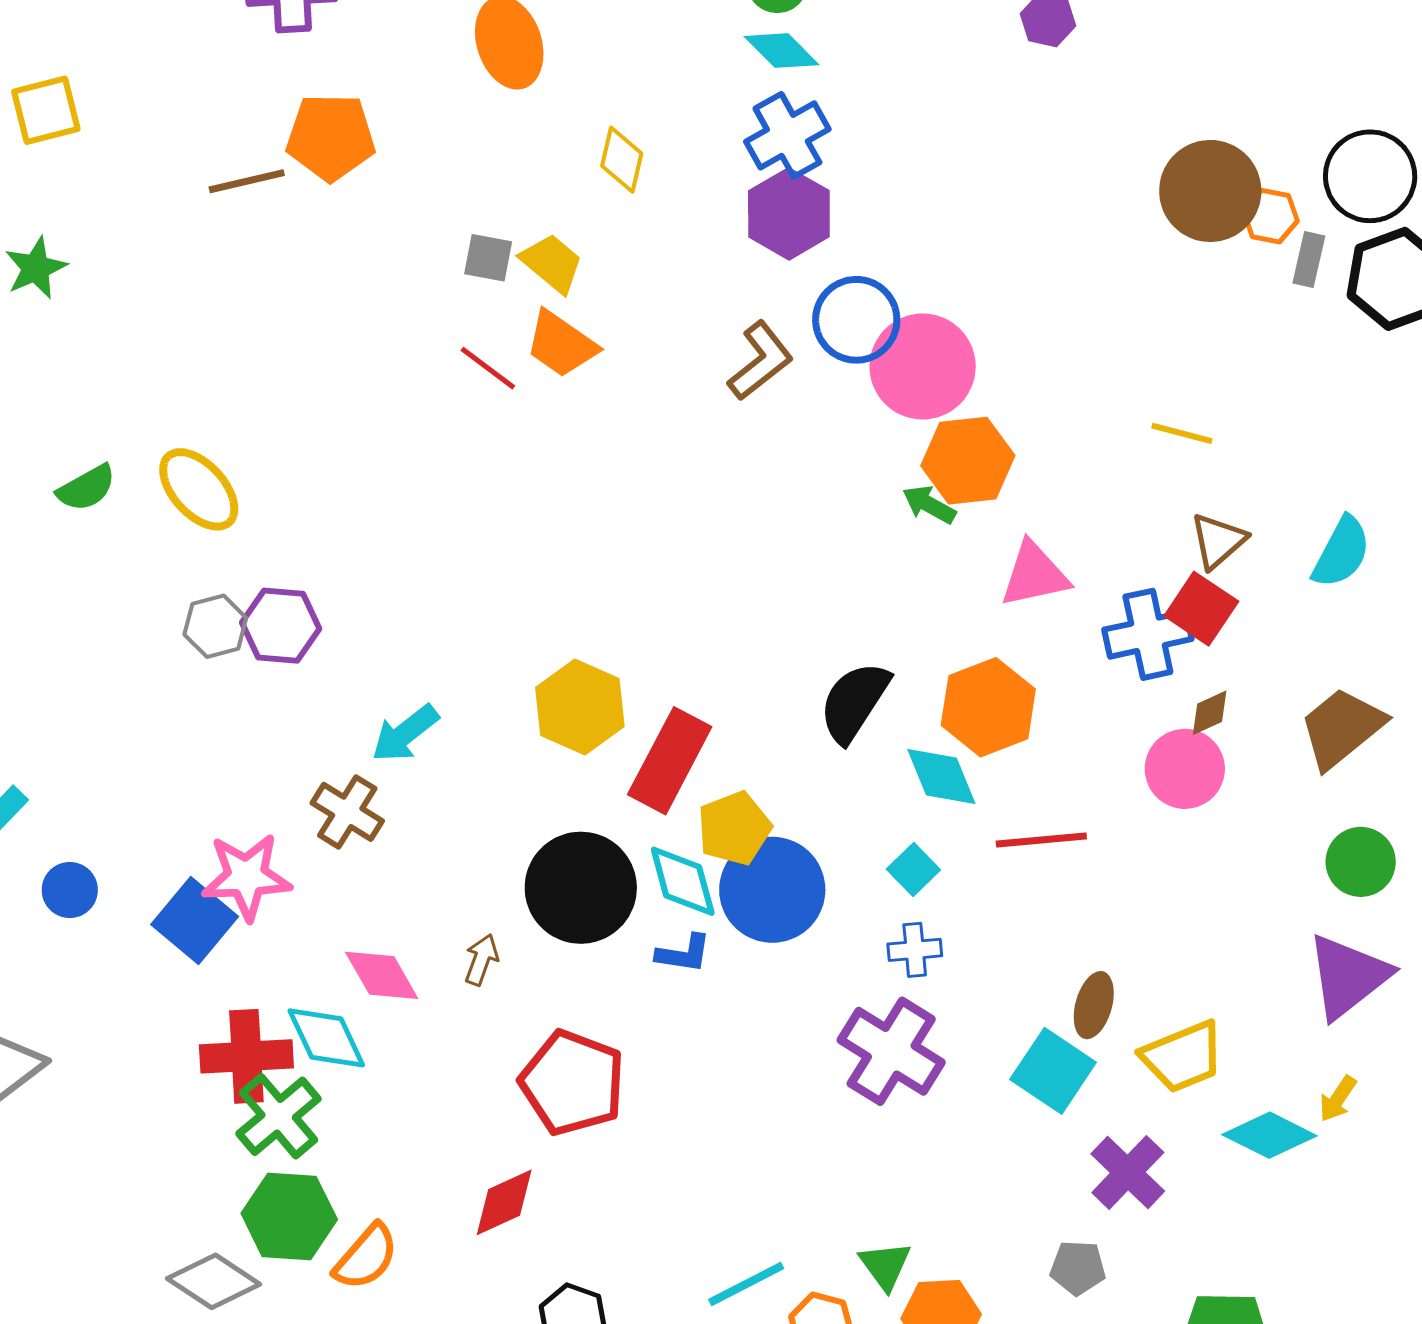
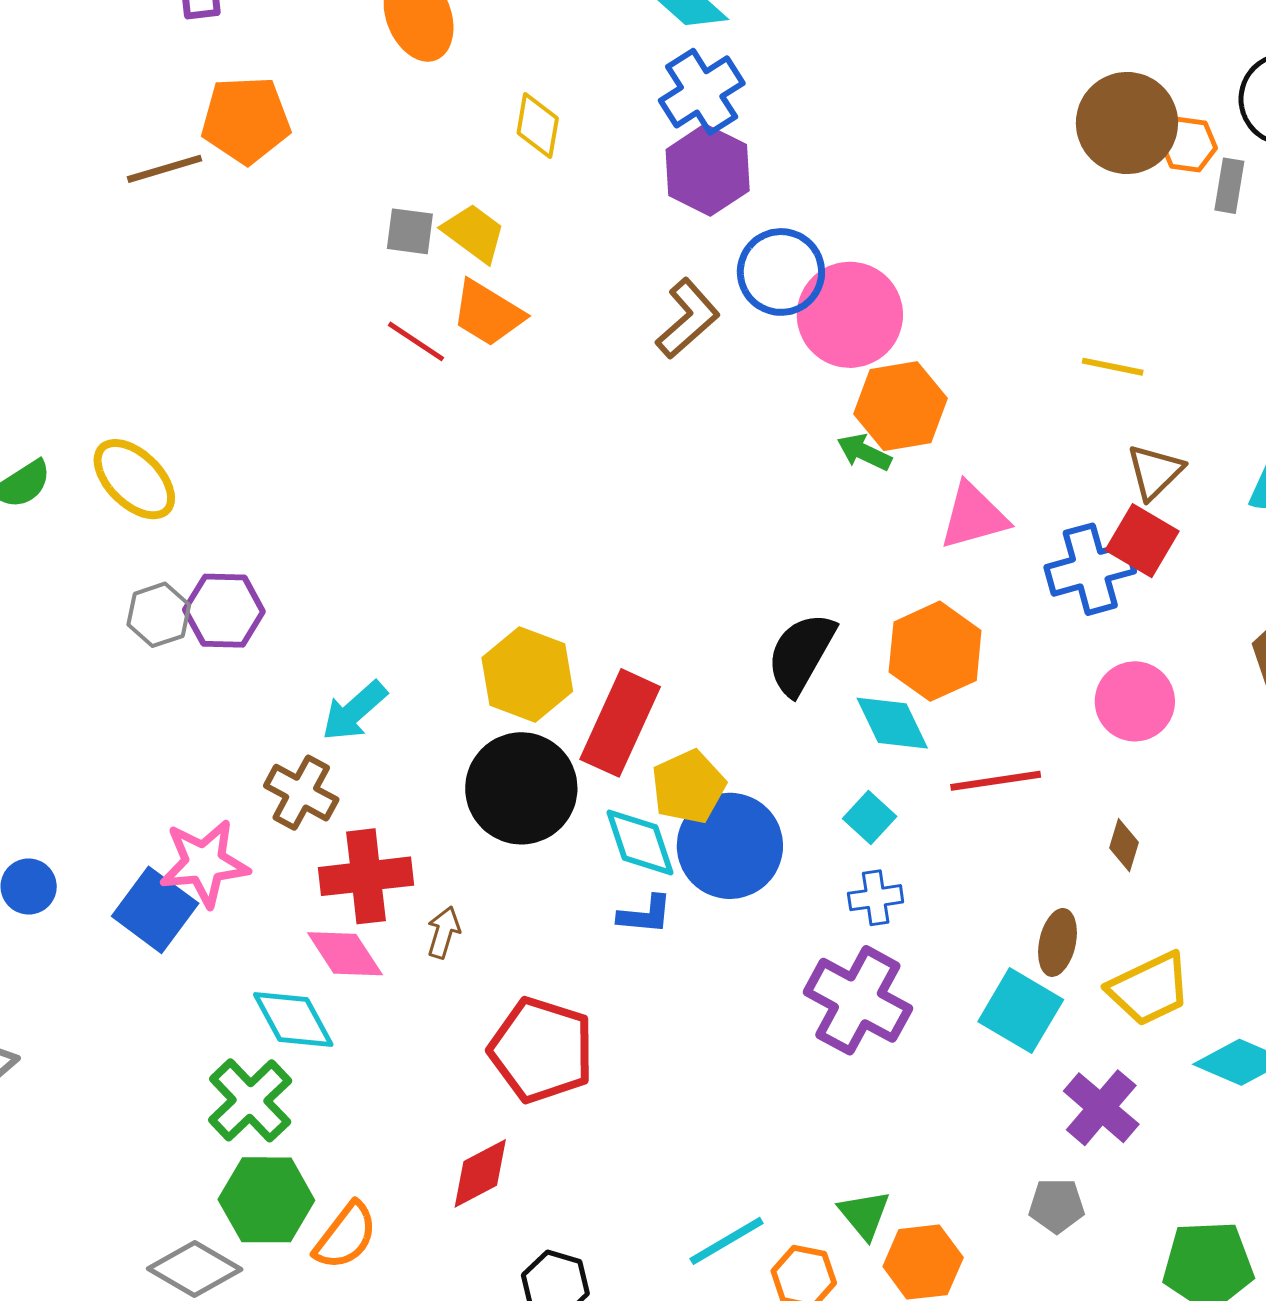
brown diamond: (1210, 713) -> (1124, 845), moved, turned -45
black circle: (581, 888) -> (521, 788), moved
red cross: (246, 1056) -> (366, 876), moved

